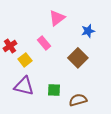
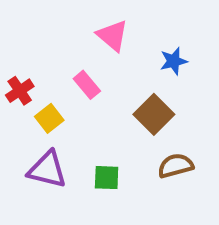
pink triangle: (57, 18) -> (112, 36), turned -42
brown semicircle: (78, 100) -> (176, 166), moved

